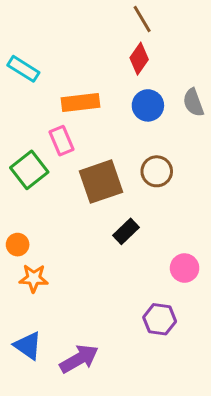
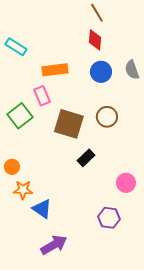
red diamond: (139, 59) -> (95, 40), turned -30
brown square: (101, 182) -> (69, 124), turned 36
blue triangle: (28, 346) -> (42, 209), moved

